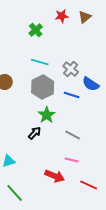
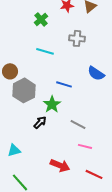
gray cross: (71, 69) -> (77, 38), moved, turned -35
gray hexagon: (43, 87) -> (24, 90), moved
blue line: (72, 95) -> (64, 84), moved
pink line: (72, 160) -> (85, 146), moved

